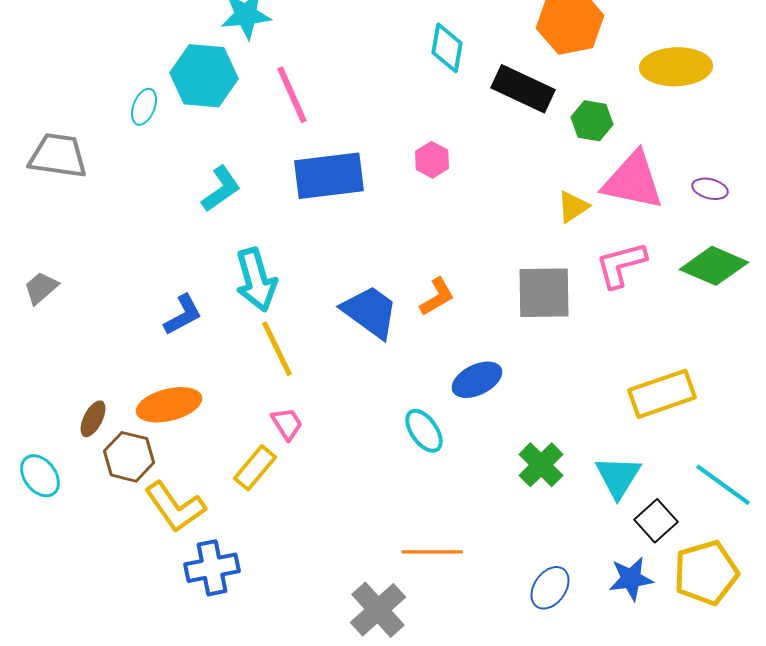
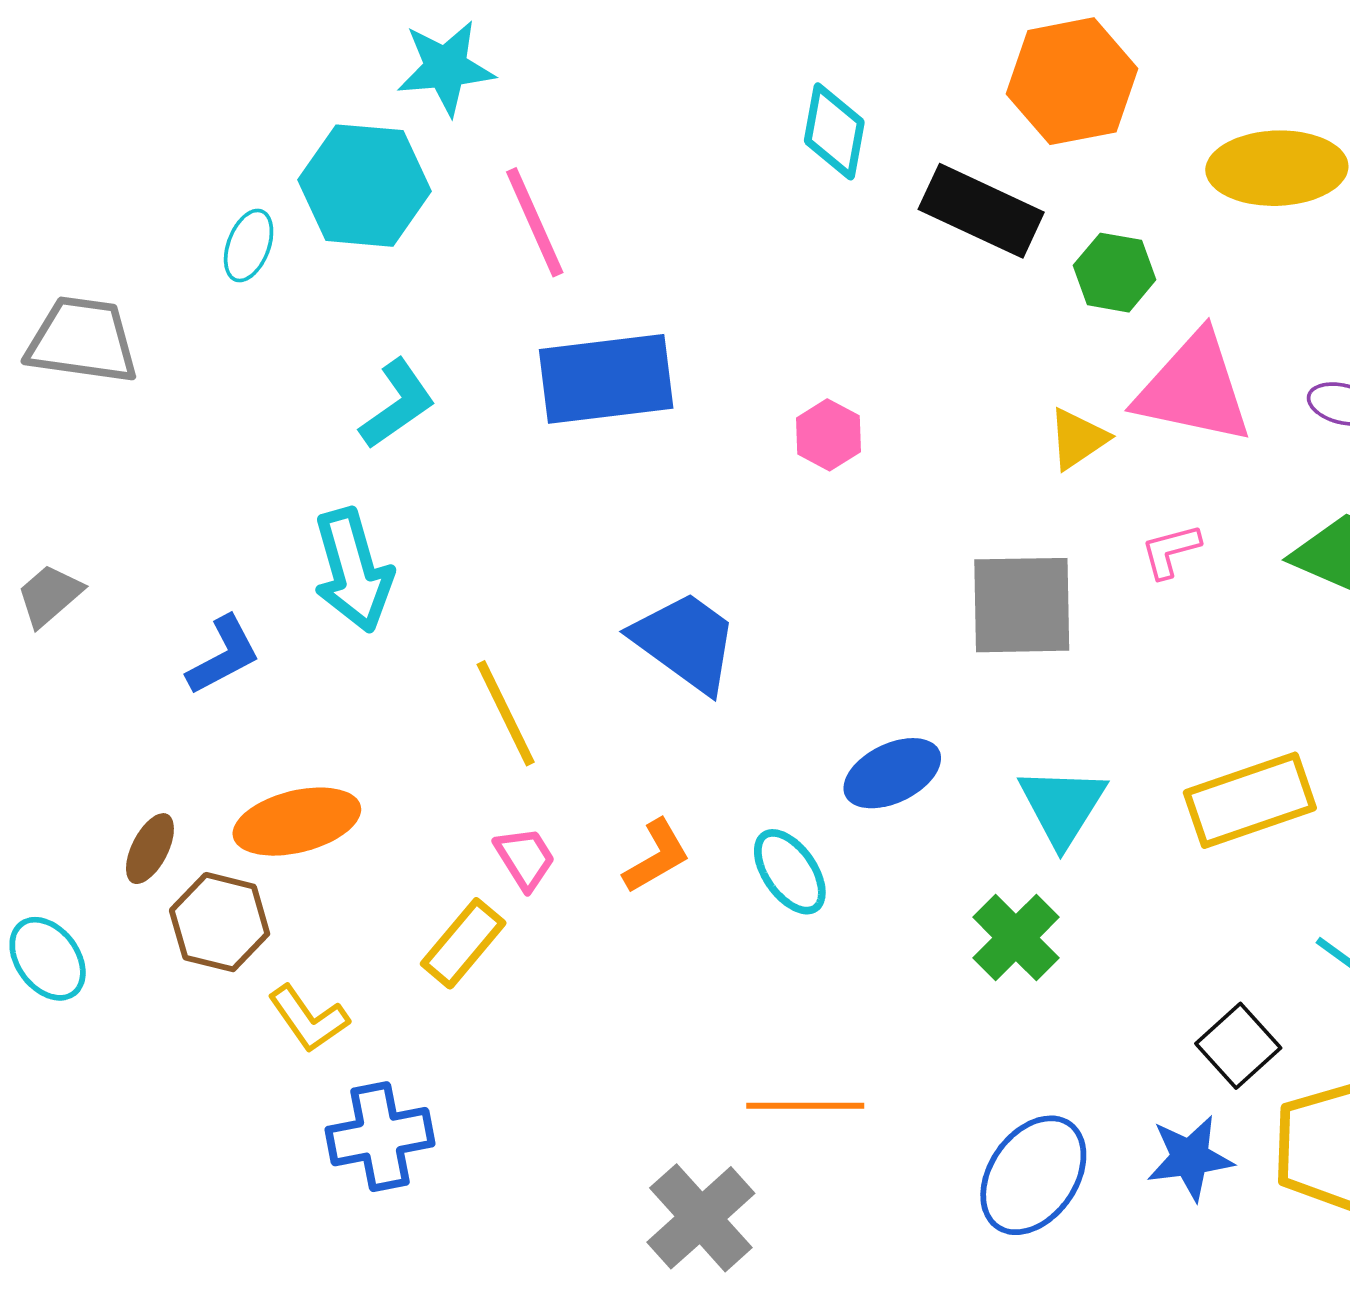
pink hexagon: (432, 160) -> (828, 435), moved
pink L-shape: (621, 265) -> (1171, 551), size x0.6
cyan arrow: (256, 280) -> (353, 570), moved
orange L-shape: (437, 297) -> (656, 856), moved
blue L-shape: (183, 315) -> (223, 655), moved
cyan triangle: (618, 477) -> (1062, 806), moved
yellow L-shape: (175, 507) -> (308, 1019), size x0.7
blue ellipse: (550, 588) -> (1033, 1175), size x1.4

